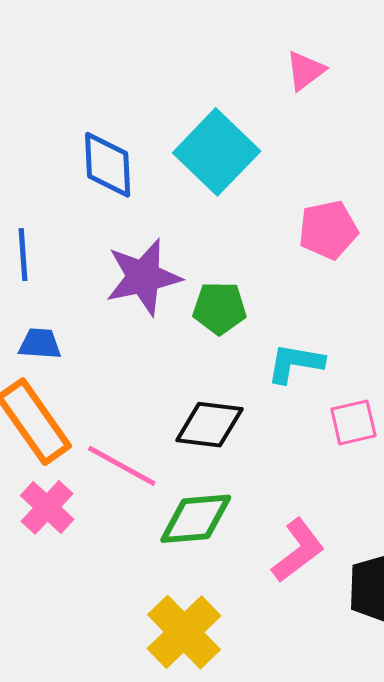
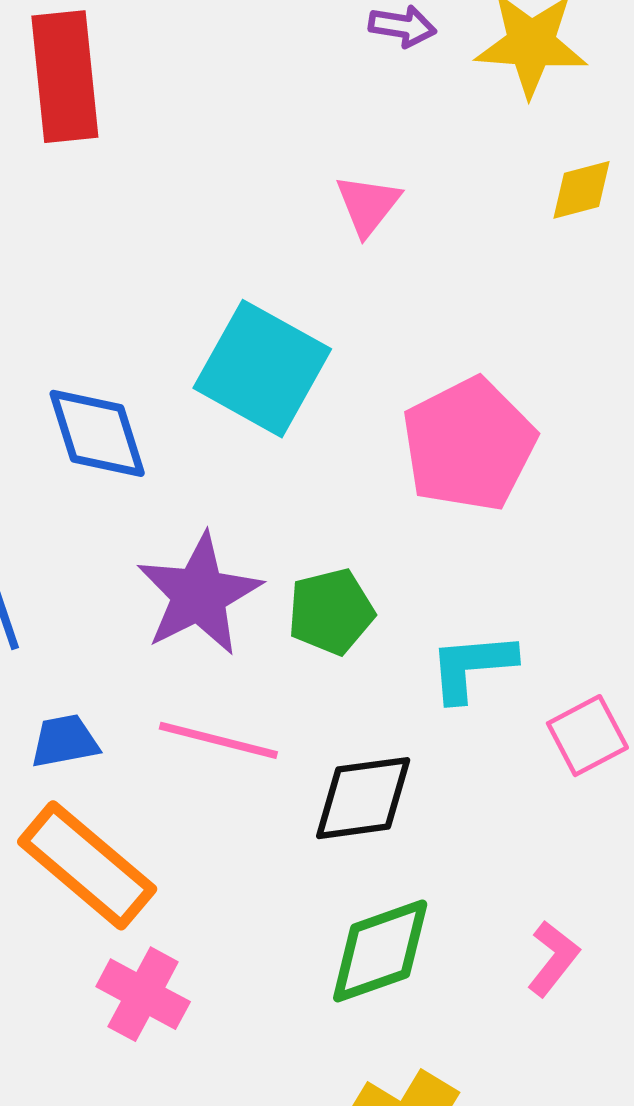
pink pentagon: (328, 230) -> (469, 445), size x1.4
pink line: (122, 466) -> (218, 740), moved
pink L-shape: (298, 550) -> (553, 958), size x0.7

